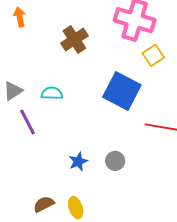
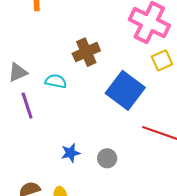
brown cross: (74, 39) -> (86, 52), moved

